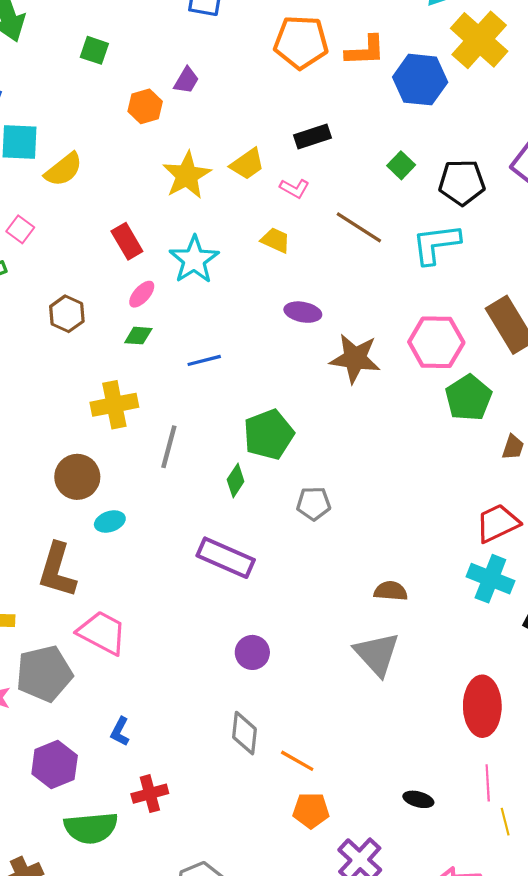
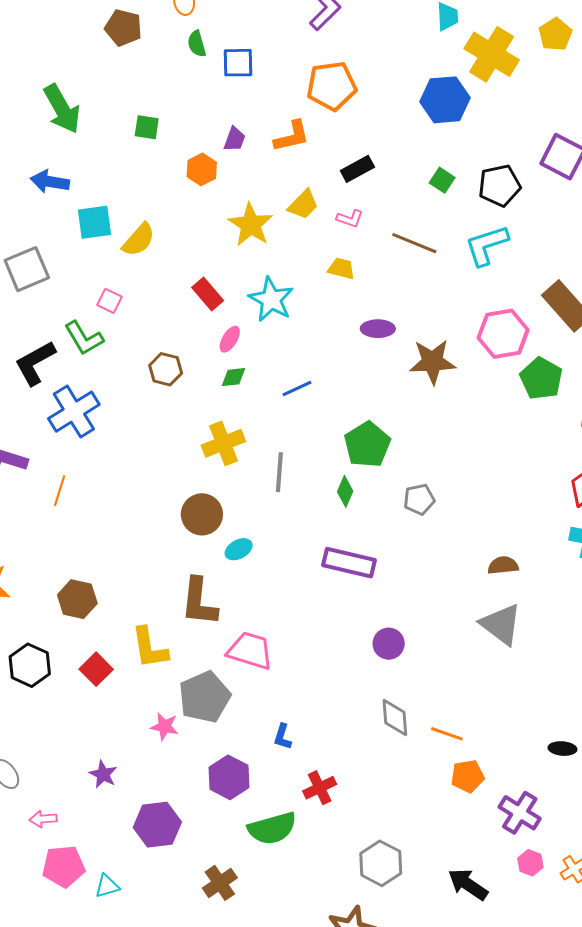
orange L-shape: (365, 51) -> (292, 136), moved

